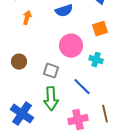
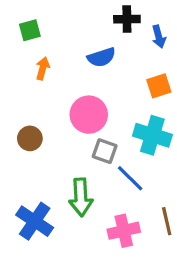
pink circle: (71, 46) -> (89, 115), moved
cyan cross: (96, 60) -> (152, 135), size x1.6
gray square: (51, 71) -> (105, 151), moved

